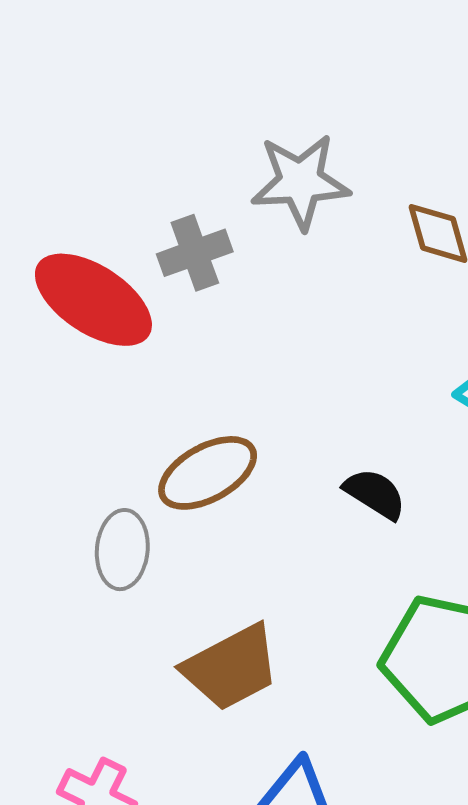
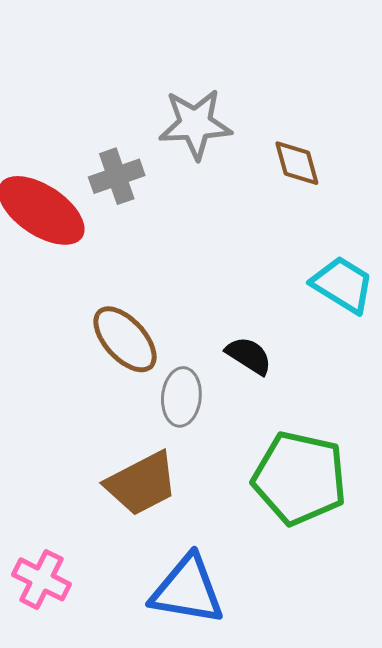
brown ellipse: (208, 473) -> (125, 339), turned 76
gray ellipse: (122, 550) -> (181, 397), moved

